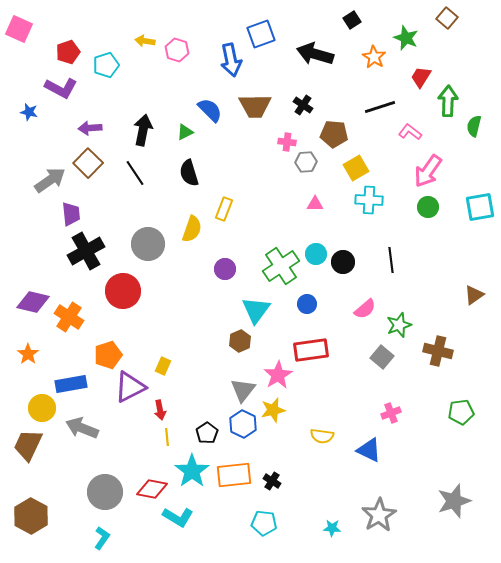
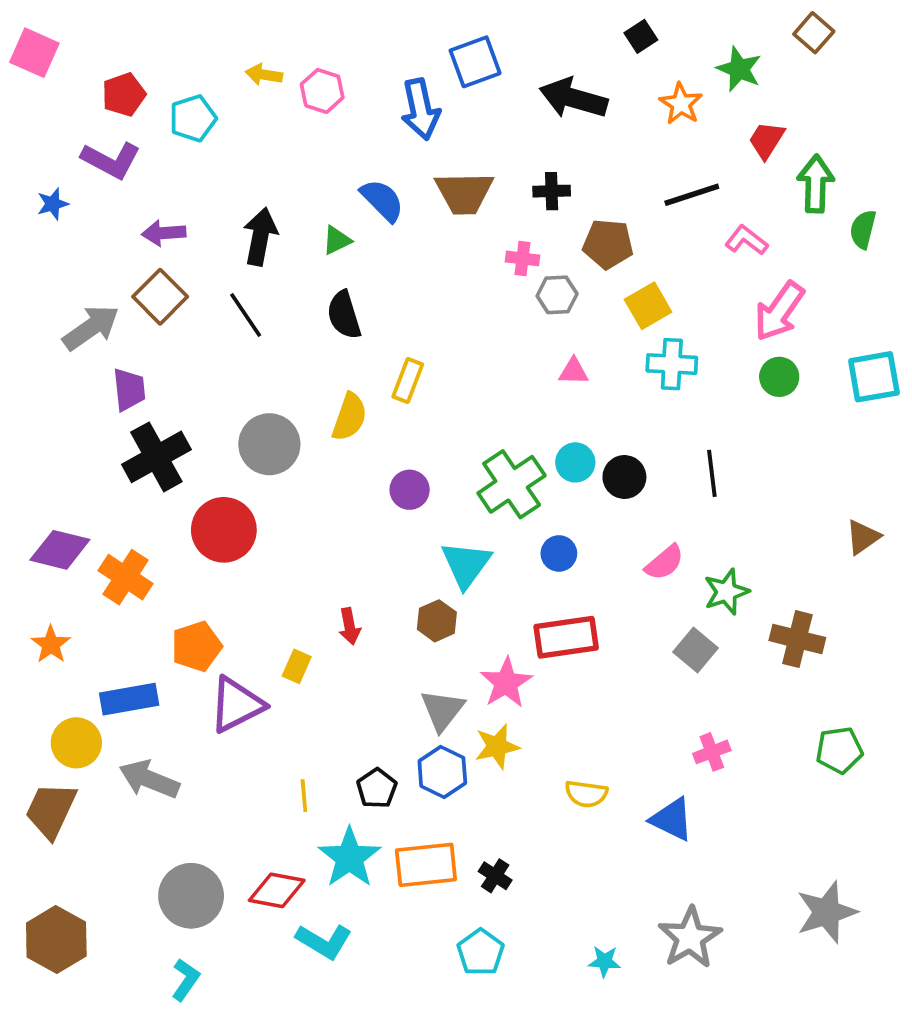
black cross: (303, 105) -> (552, 191), turned -36
blue star: (29, 112) -> (53, 204), turned -30
red arrow: (160, 410) -> (349, 626), moved
cyan pentagon: (264, 523) -> (481, 952), turned 30

